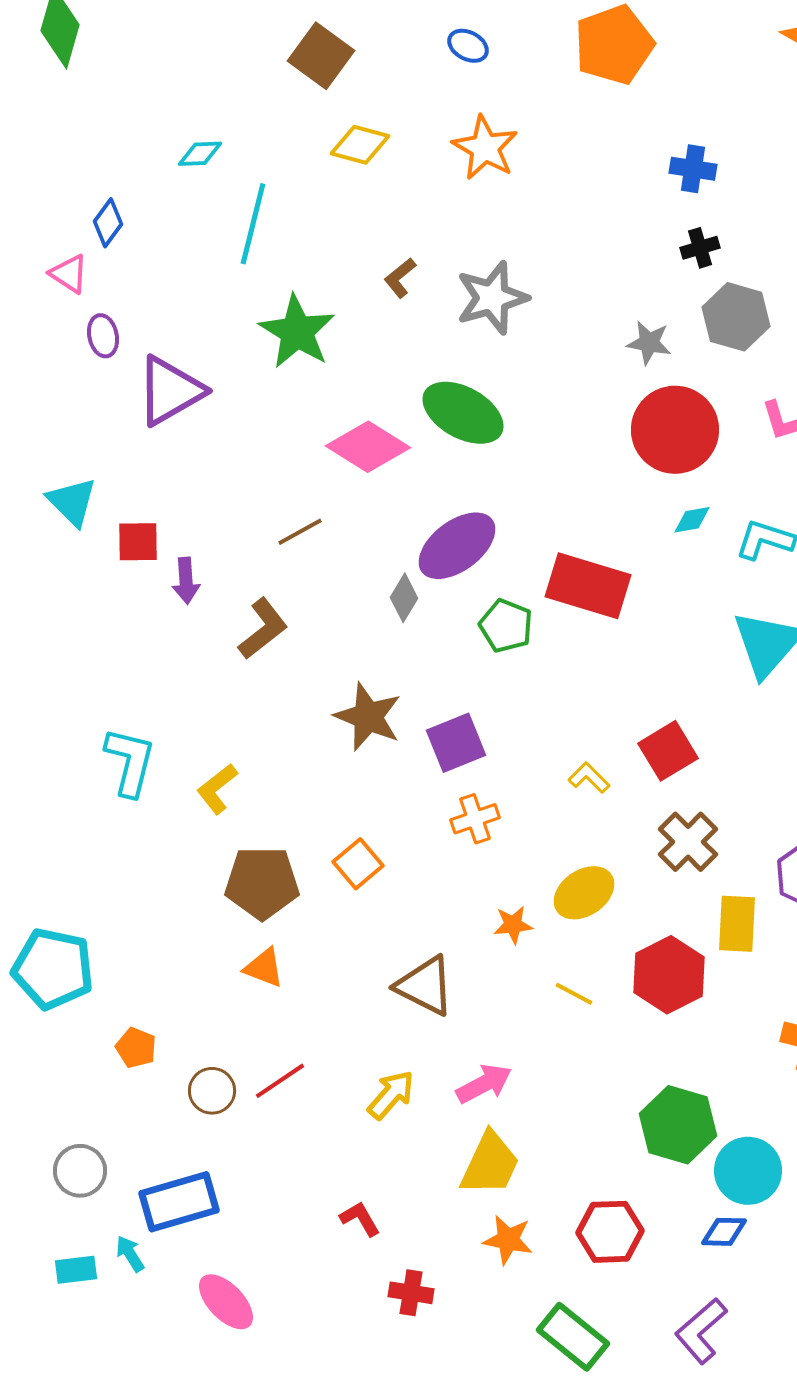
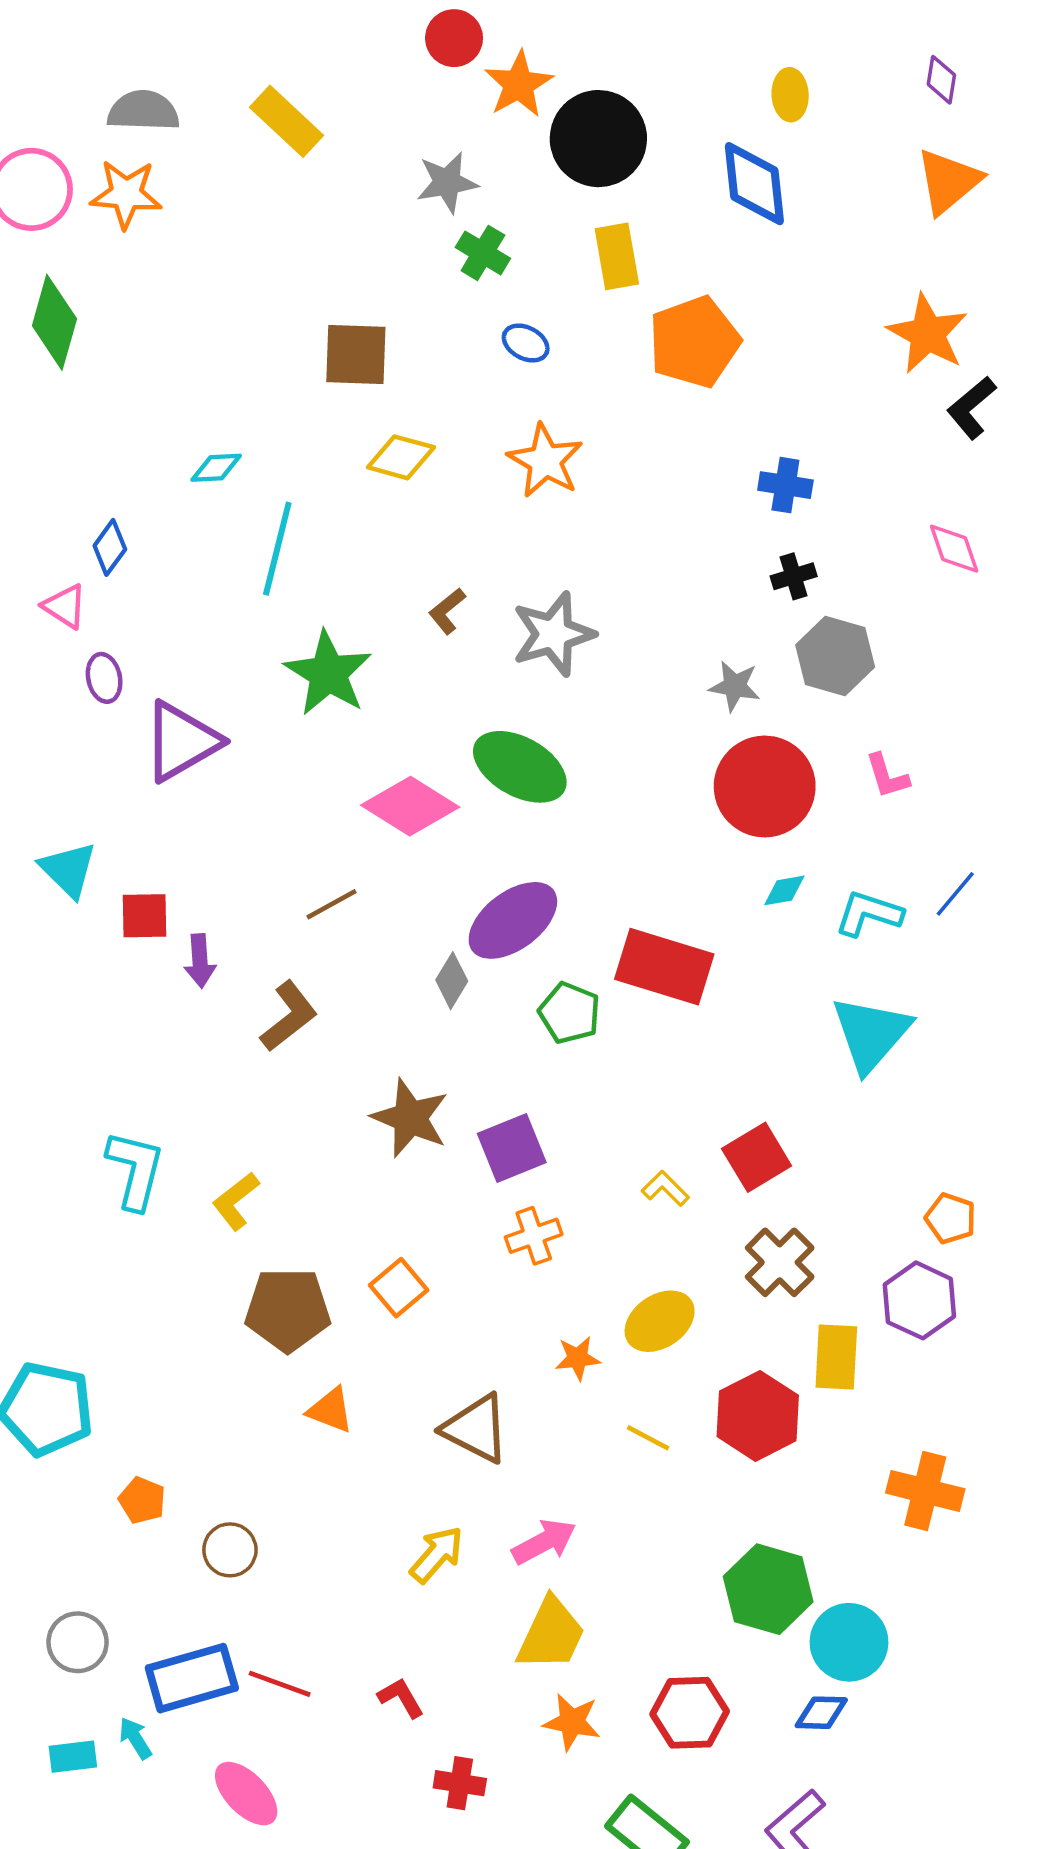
brown square: (321, 56) -> (356, 355), turned -34
orange triangle: (264, 968) -> (330, 1410), moved
red line: (280, 1081) -> (280, 1684), moved, turned 54

